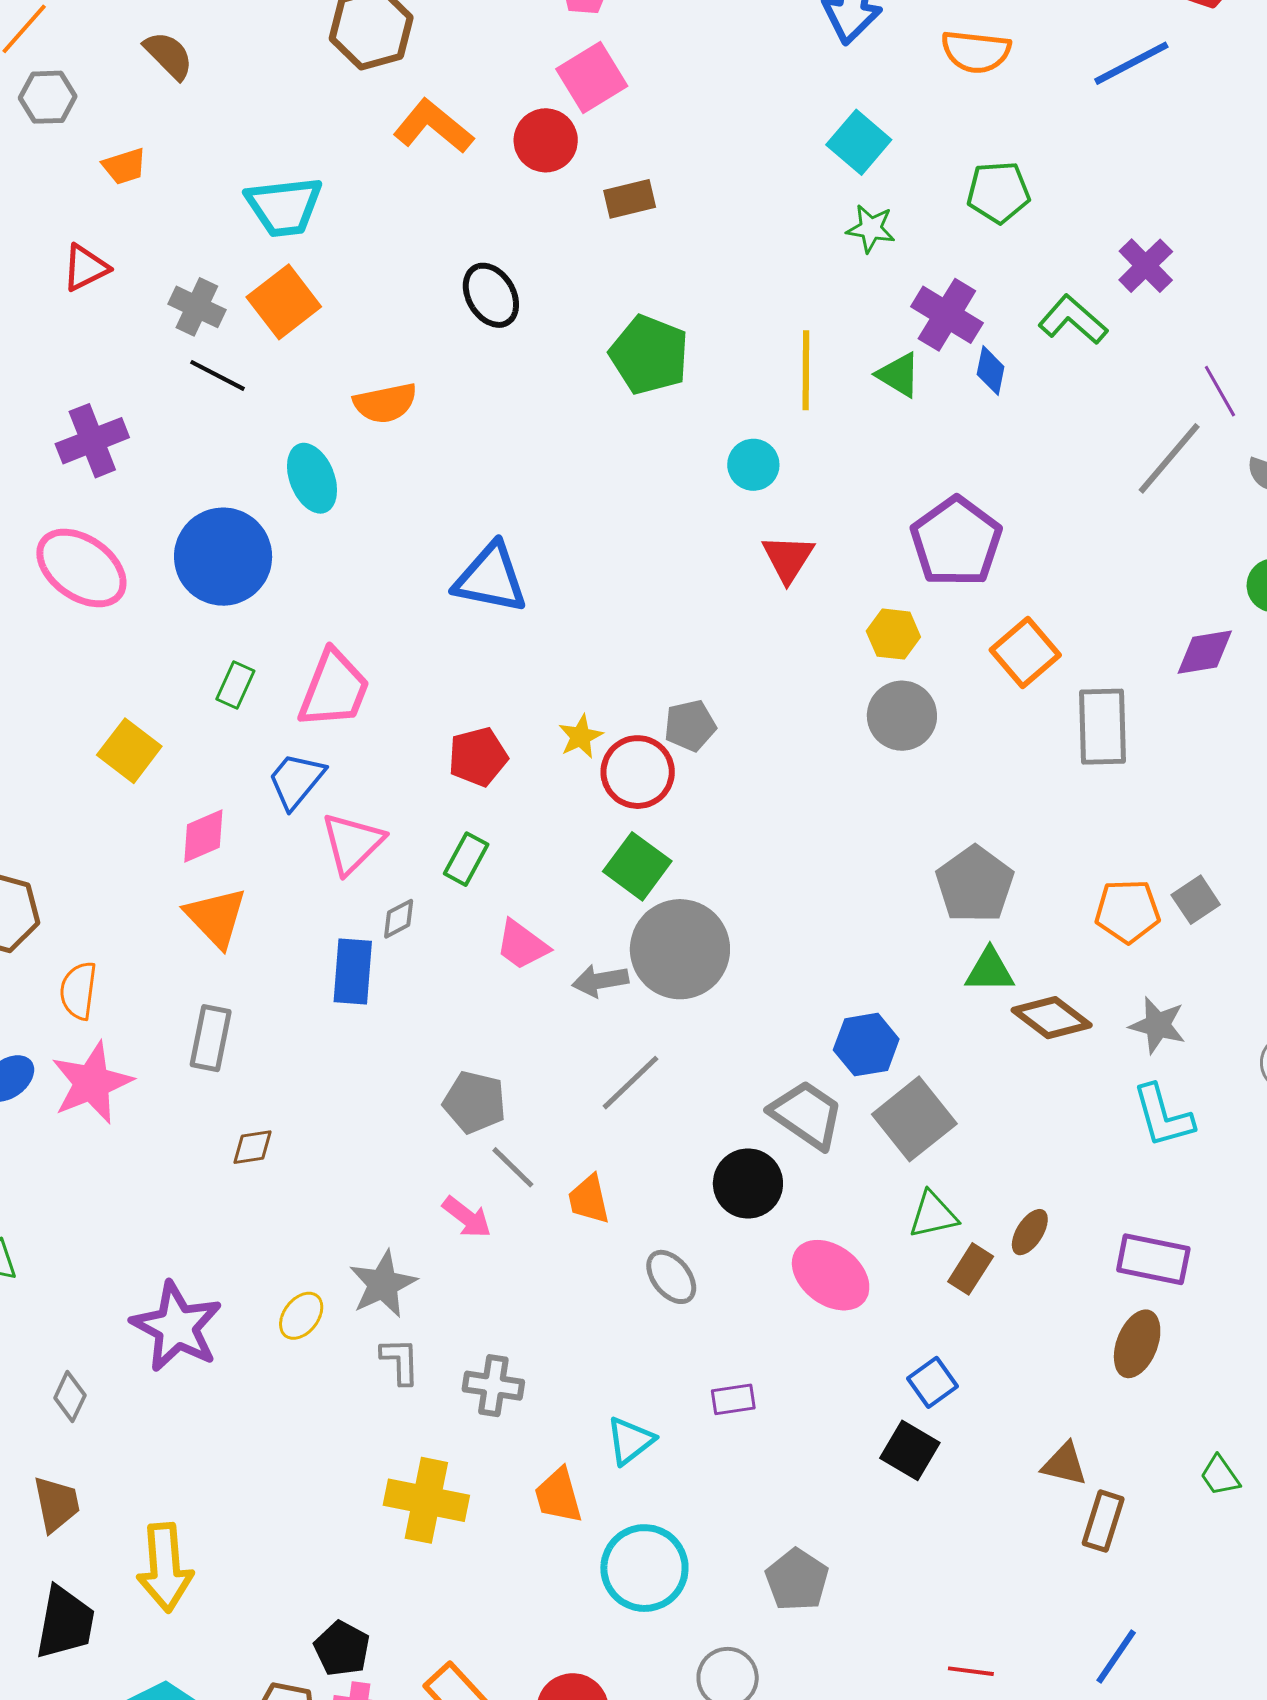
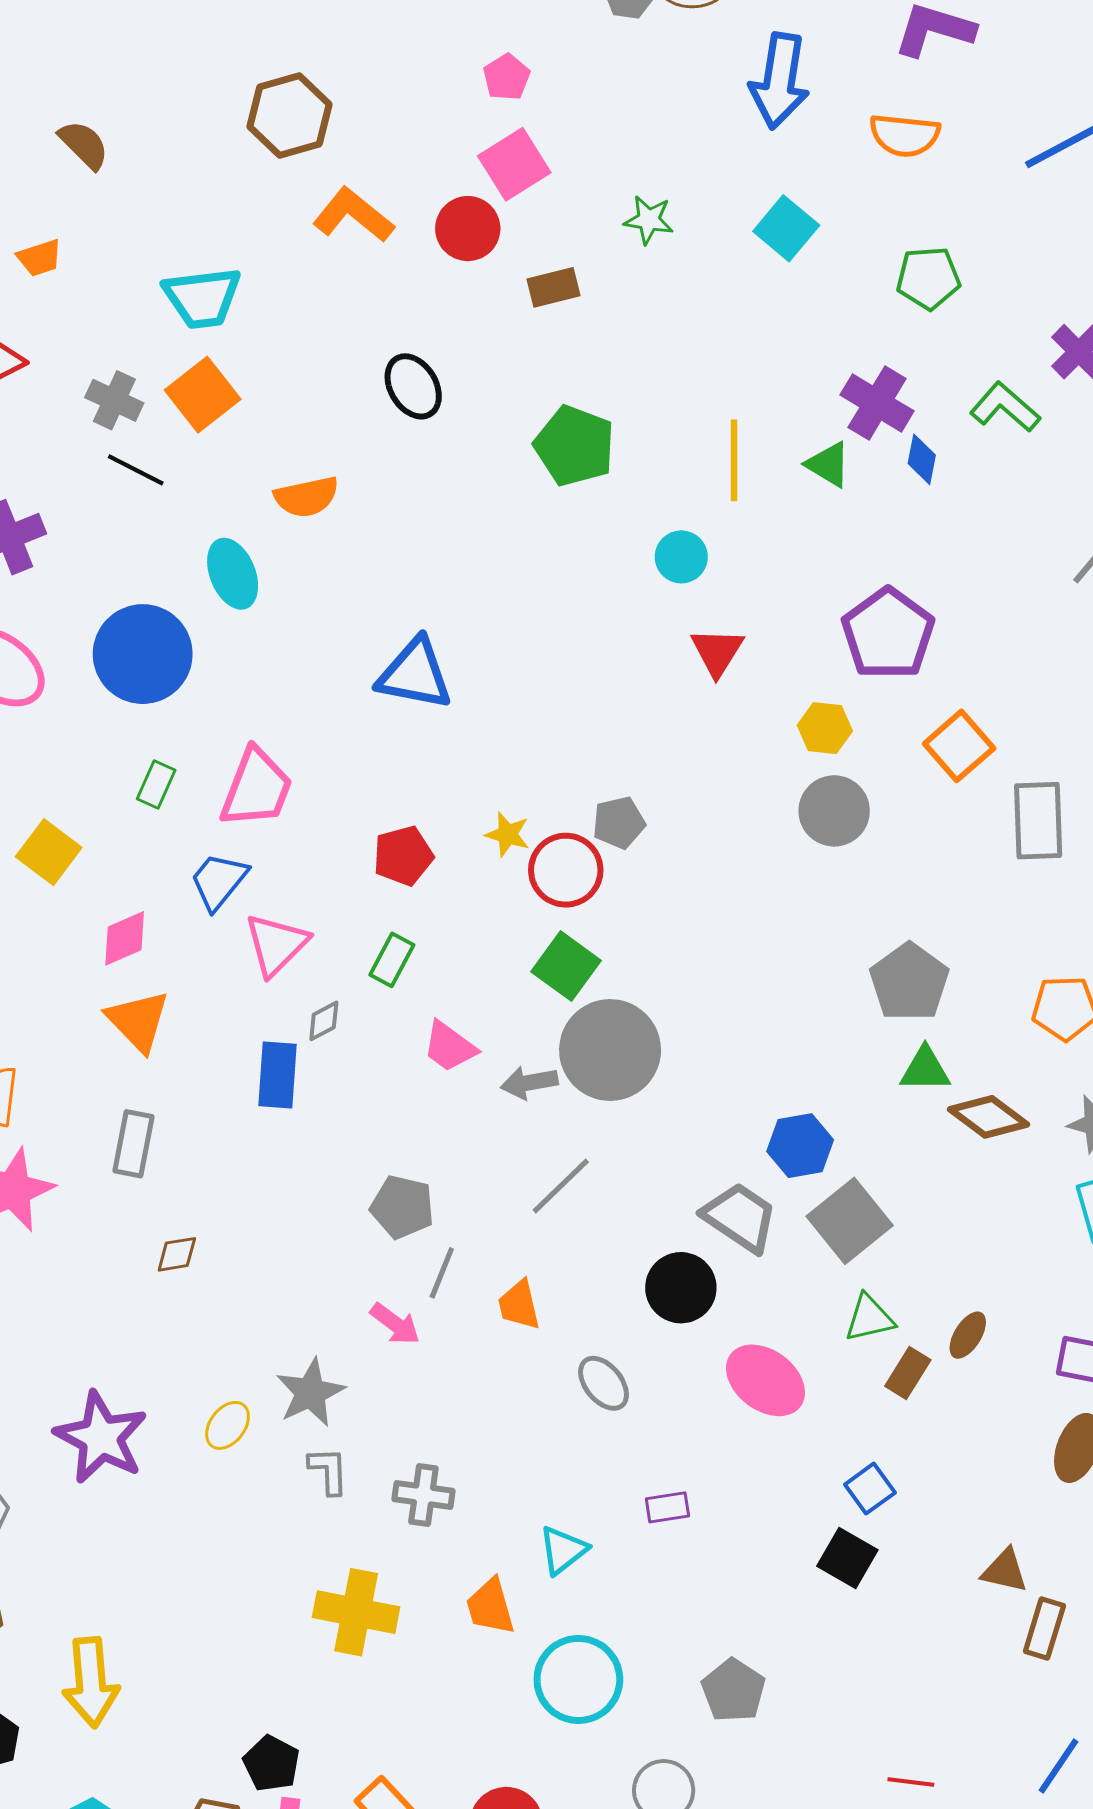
green star: (871, 229) -> (649, 220), moved
yellow star: (581, 736) -> (508, 834), turned -30
gray line: (513, 1167) -> (442, 1273), turned 68

